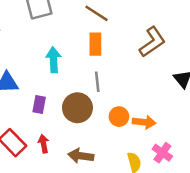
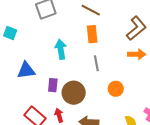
brown circle: (77, 108) -> (74, 93), moved
orange arrow: (144, 122) -> (137, 54), moved

